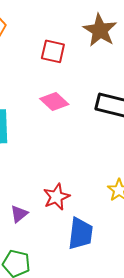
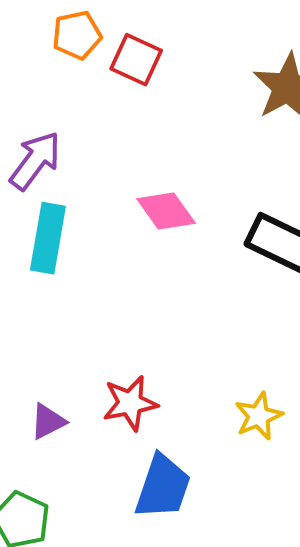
red square: (53, 51) -> (136, 60), moved

